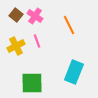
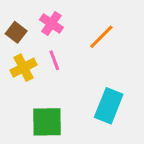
brown square: (16, 15) -> (16, 32), moved
orange line: (69, 25) -> (101, 37), turned 72

